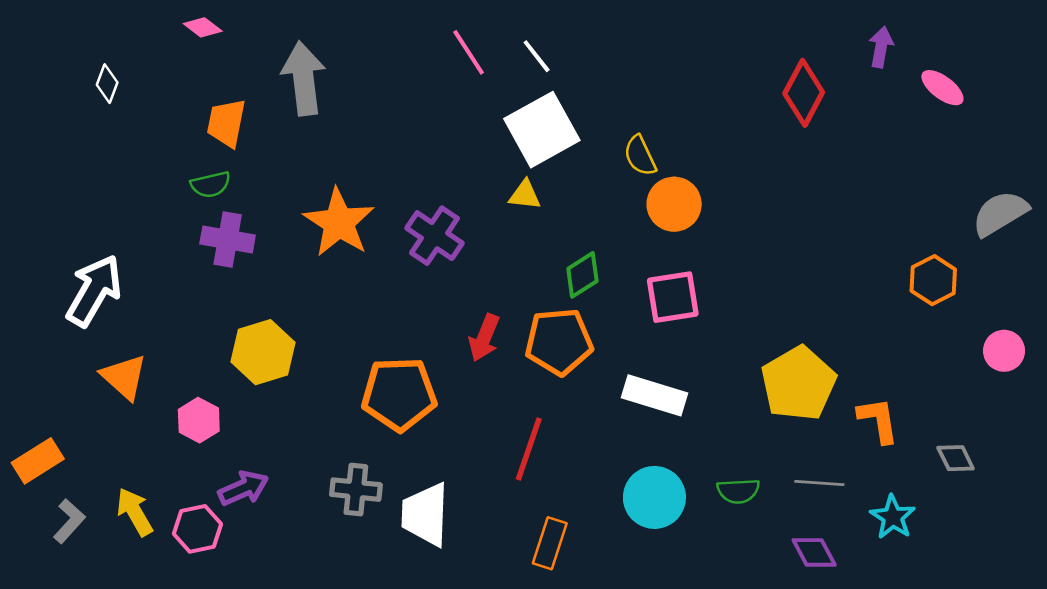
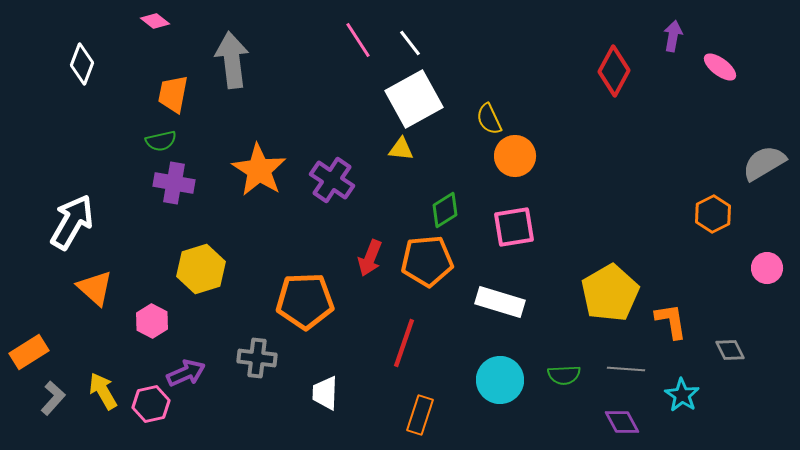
white diamond: (107, 84) -> (82, 64), size x1.4
gray cross: (356, 490) -> (257, 358), moved
white trapezoid: (425, 514) -> (325, 393), size x0.7

